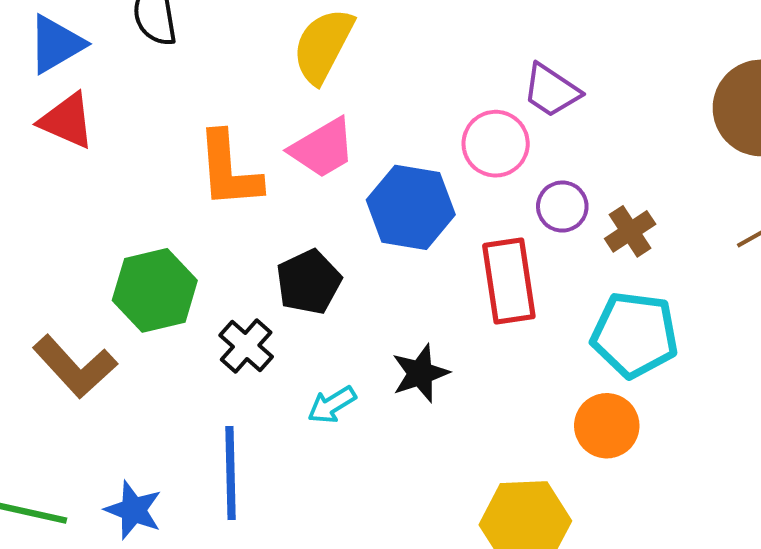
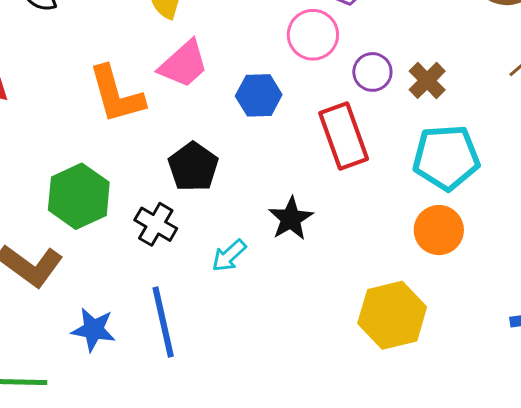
blue hexagon: (411, 207) -> (259, 95), size x0.7
blue star: (133, 510) -> (93, 330), moved

